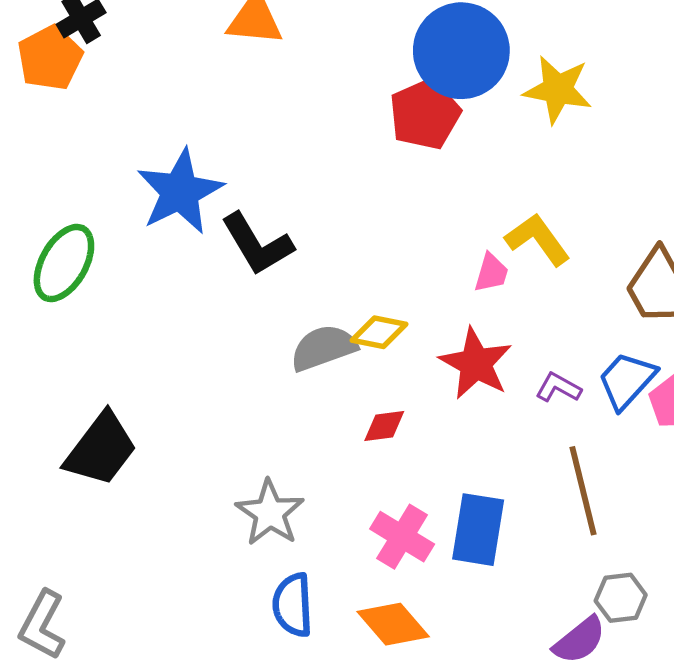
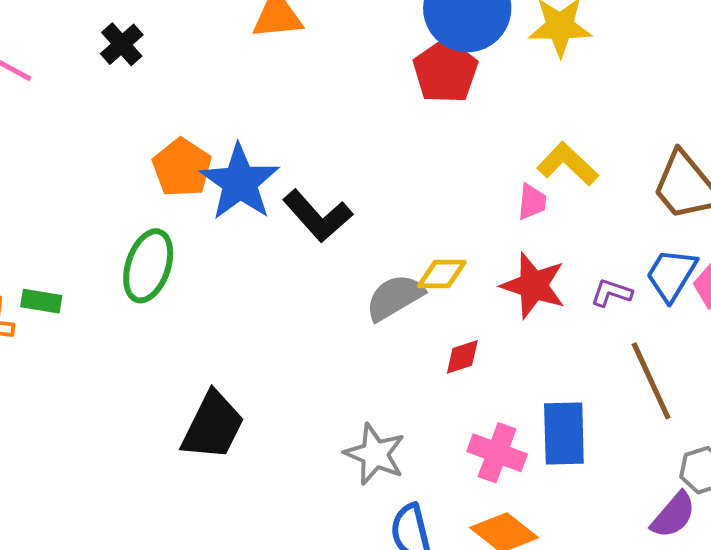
orange pentagon: (50, 58) -> (182, 168), moved

